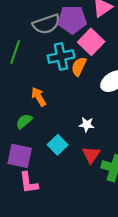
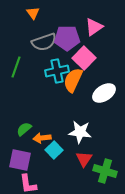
orange semicircle: (79, 67) -> (73, 80), size x1.4
orange arrow: (39, 97) -> (42, 138), moved, turned -66
white star: (87, 125) -> (80, 132), size x1.6

